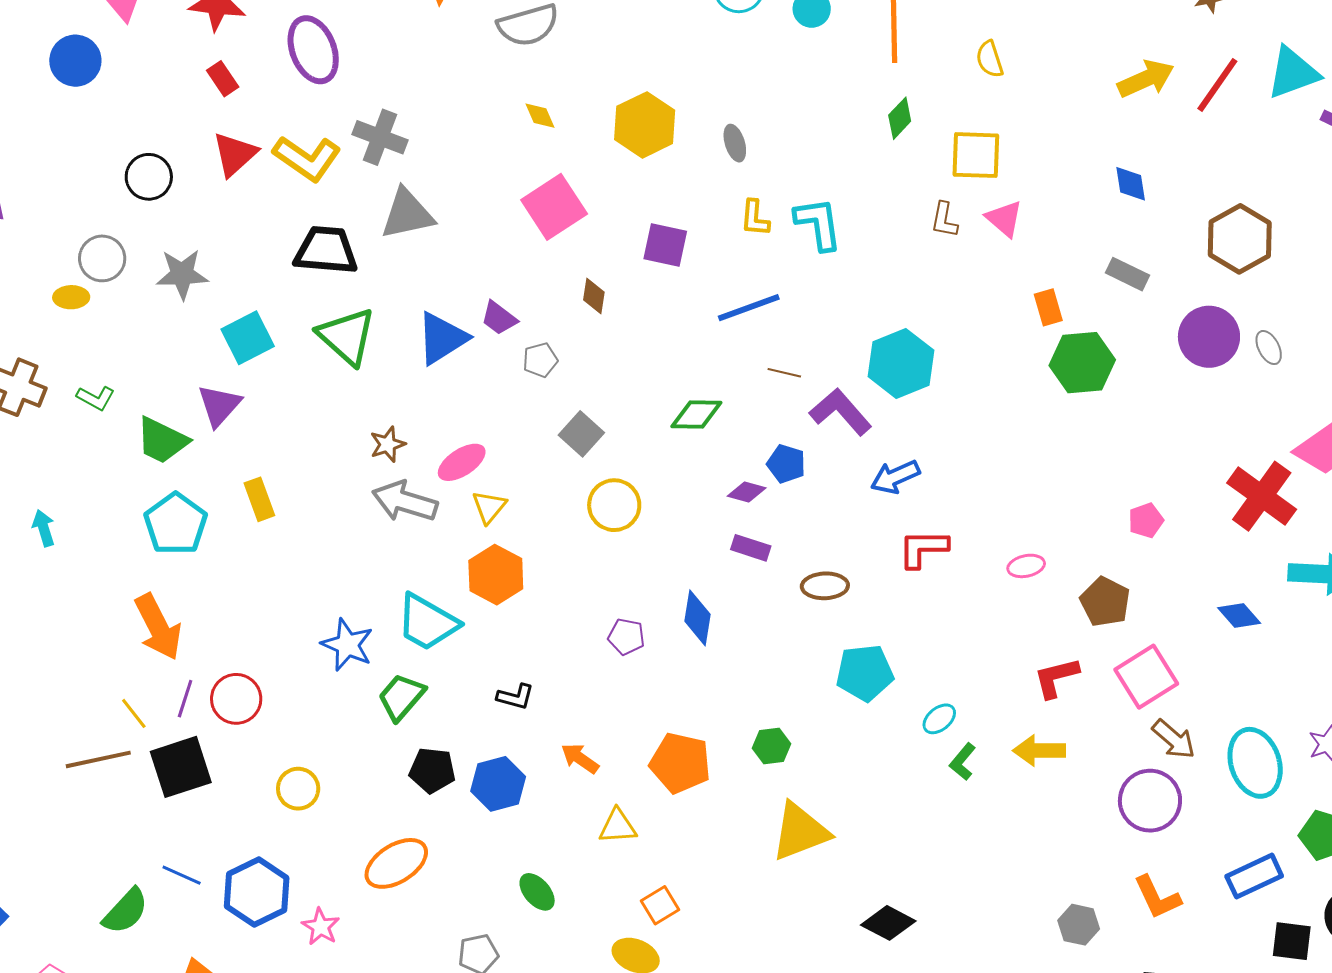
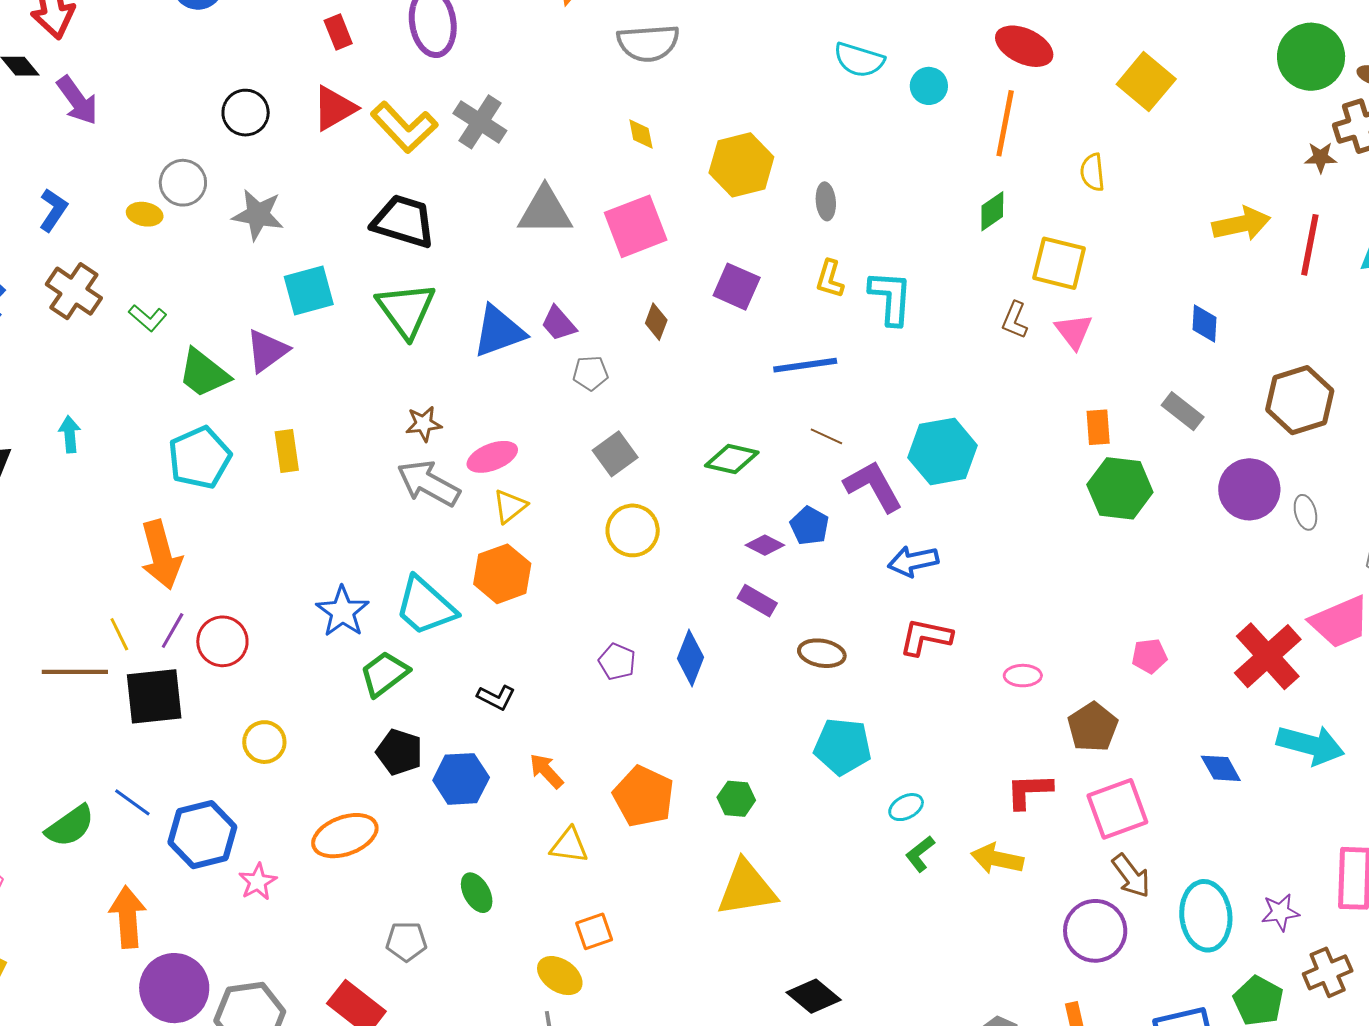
red line: (1217, 85) -> (1310, 245), turned -36
gray triangle: (407, 214) -> (545, 211), moved

